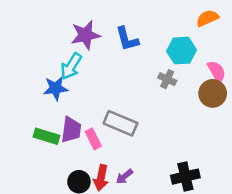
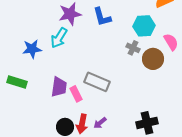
blue star: (56, 88) -> (32, 49), moved
brown circle: (213, 93) -> (153, 59), moved
green rectangle: (47, 136) -> (17, 82), moved

